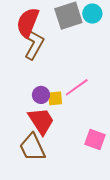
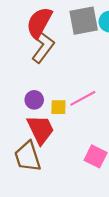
purple circle: (41, 95) -> (34, 100), moved

